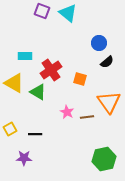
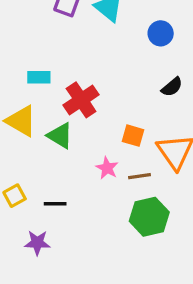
blue circle: (99, 43) -> (161, 33), moved
orange square: (80, 79) -> (133, 136), moved
green hexagon: (104, 159) -> (149, 217), moved

